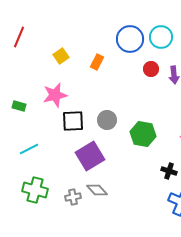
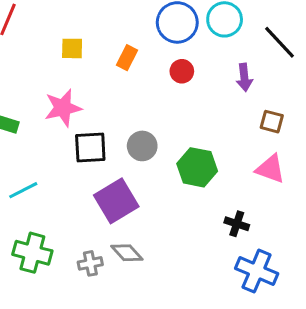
yellow square: (61, 56) -> (72, 48), turned 35
red circle: (151, 69) -> (182, 71), moved

